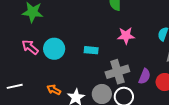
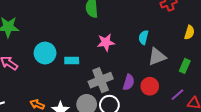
cyan circle: (54, 49) -> (45, 53), moved

